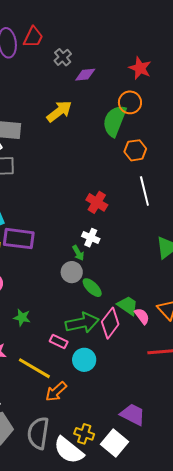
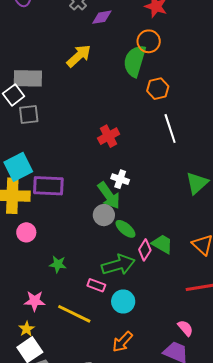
red cross: (97, 202) -> (109, 136), moved, turned 35
green arrow: (78, 253) -> (109, 195), size x1.8
pink semicircle: (142, 316) -> (185, 328), moved
pink diamond: (110, 323) -> (145, 250), moved, size x0.7
orange arrow: (56, 392) -> (122, 342), moved

